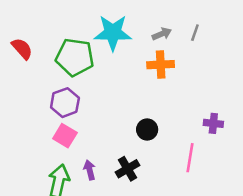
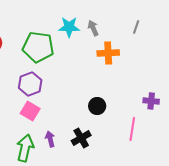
cyan star: (113, 33) -> (69, 27), size x0.7
gray arrow: (162, 34) -> (93, 28), moved, turned -91

